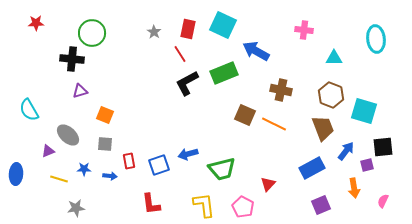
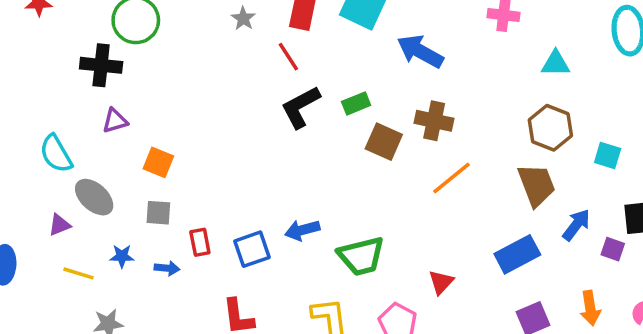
green rectangle: (224, 73) -> (356, 103), moved, size x0.6
brown cross: (281, 90) -> (434, 121), moved
cyan semicircle: (29, 110) -> (56, 154), moved
cyan square: (364, 111) -> (608, 155), size x0.6
brown square: (245, 115) -> (384, 142), moved
orange line: (274, 124) -> (451, 178), turned -65
purple square: (367, 165) -> (613, 249), turned 32
orange arrow: (354, 188) -> (590, 308), moved

